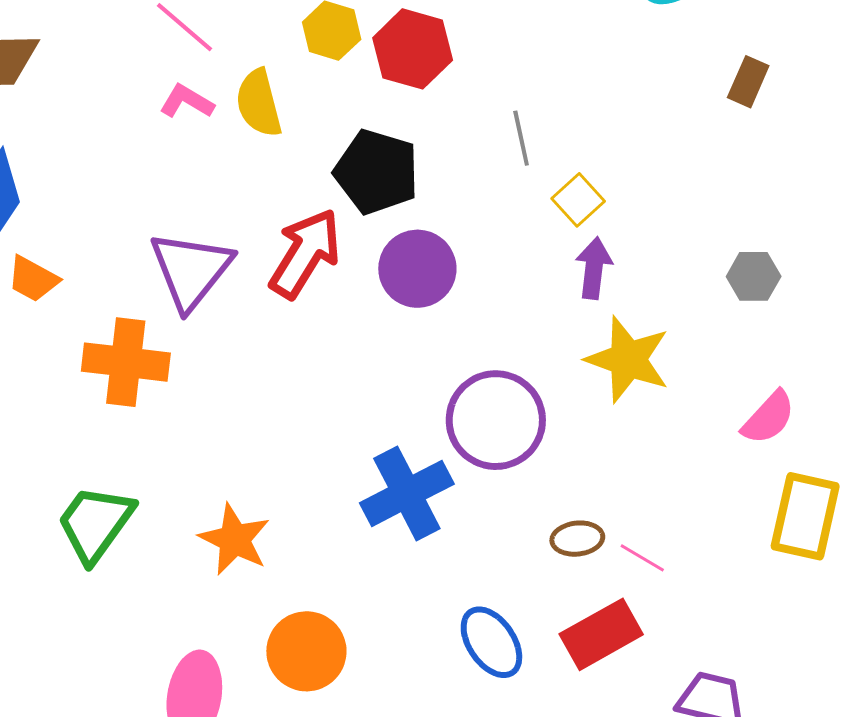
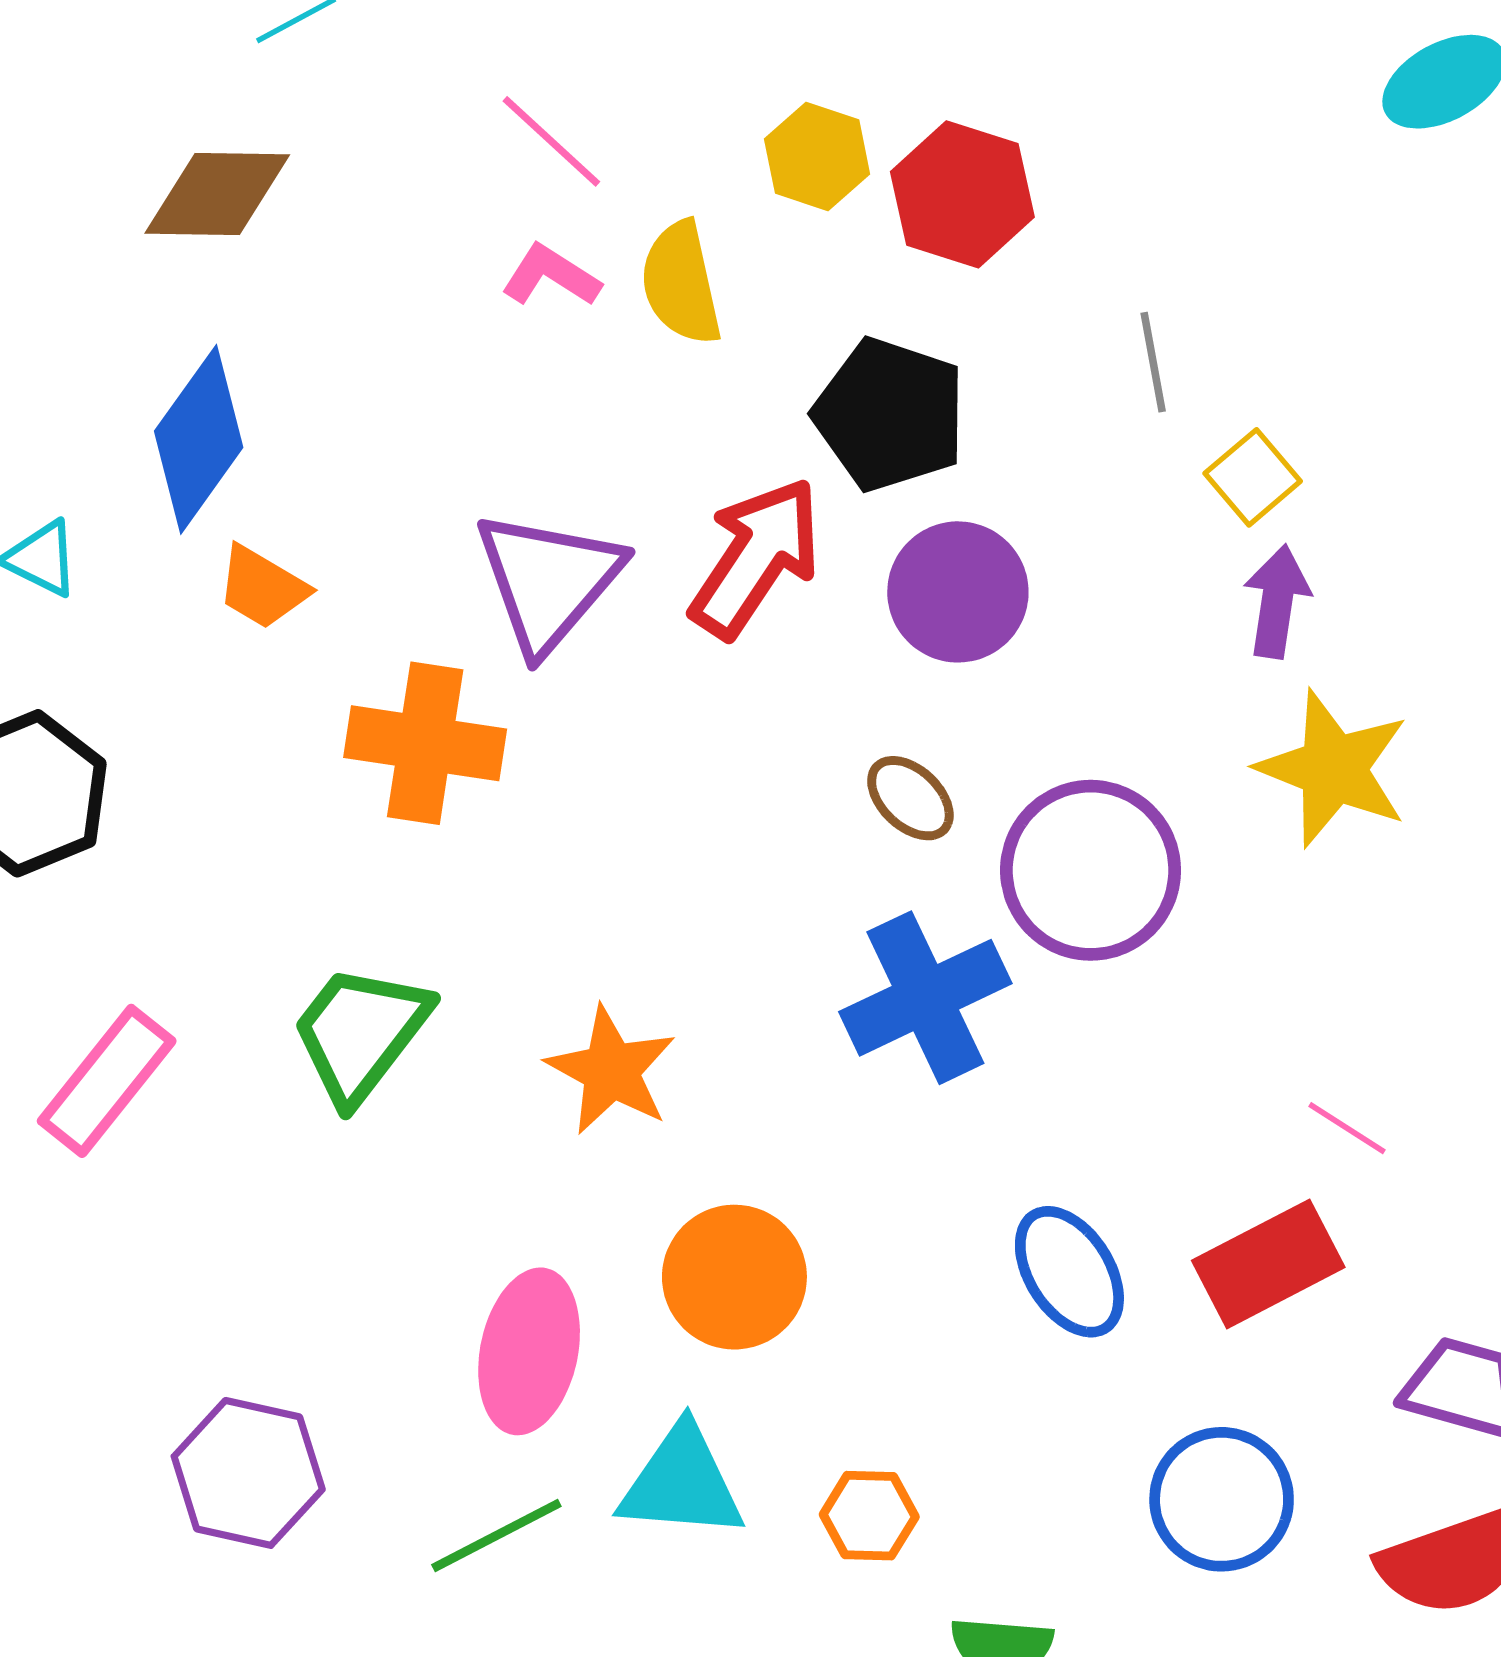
brown ellipse: (577, 539) -> (910, 798), moved, turned 48

